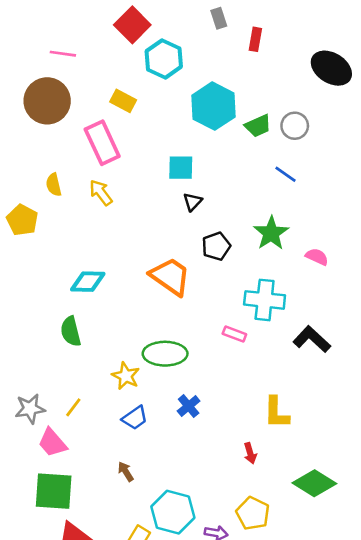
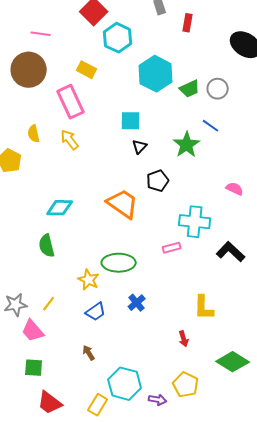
green star: (271, 233) -> (187, 145), moved
pink rectangle: (234, 334) -> (172, 248), turned -36
green square: (54, 491) -> (34, 368), size x0.6

